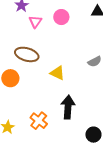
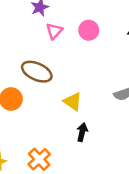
black arrow: (68, 107) -> (82, 132), moved, size x0.6

